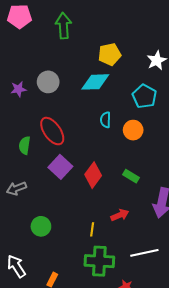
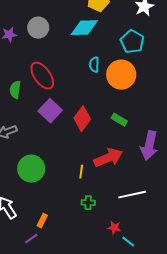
orange circle: (133, 130) -> (121, 75), size x1.5
red arrow: (120, 215) -> (108, 158), size x1.6
green circle: (41, 226) -> (31, 169), size x1.4
green cross: (99, 261) -> (88, 203), size x0.5

